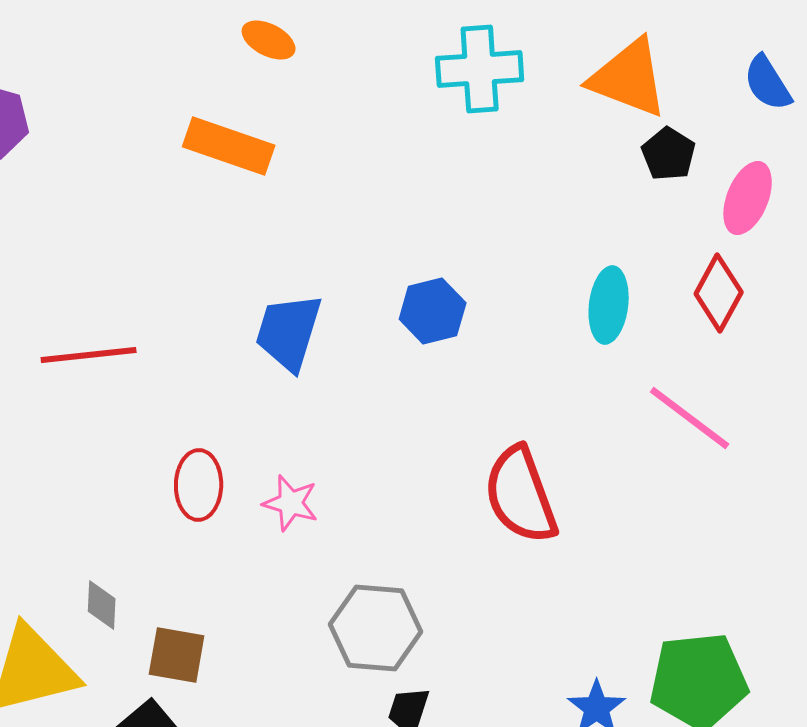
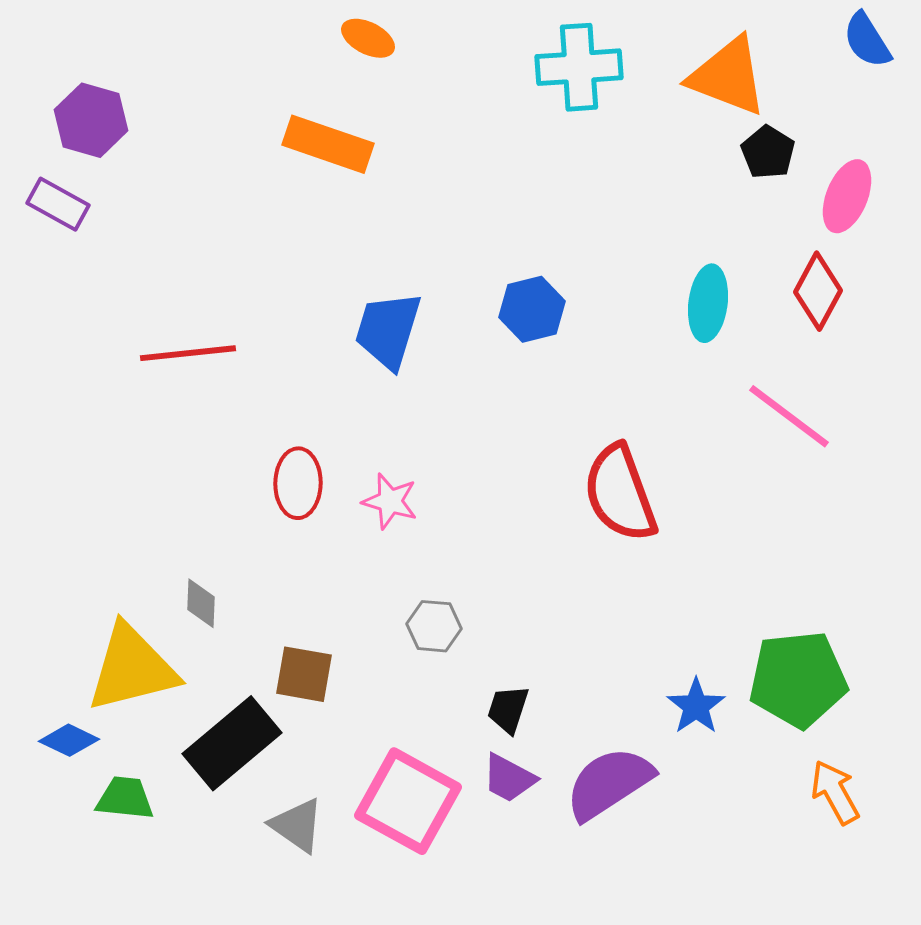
blue semicircle: (768, 83) -> (867, 40), moved
gray hexagon: (376, 628) -> (434, 626), moved, size x0.6
brown square: (177, 655) -> (304, 674), moved

